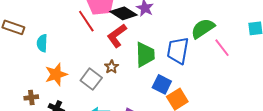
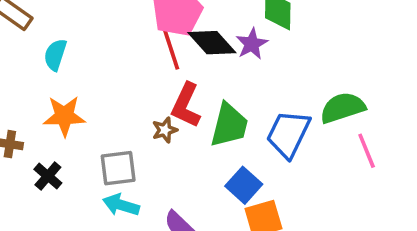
red line: (86, 21) -> (171, 49), moved
red L-shape: (117, 36) -> (186, 105), moved, turned -45
gray square: (91, 79) -> (118, 168), moved, turned 30

